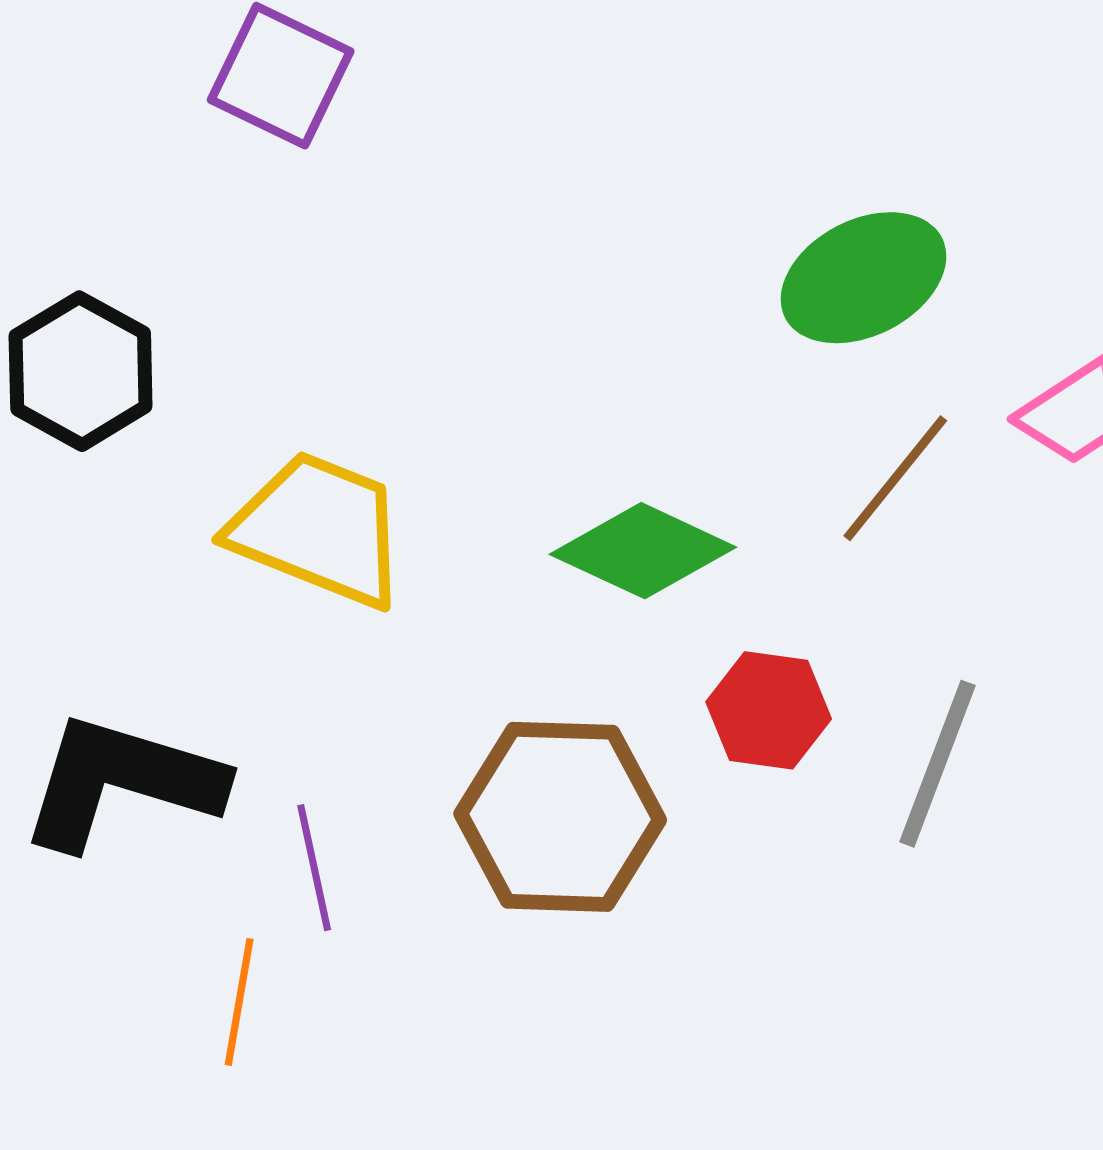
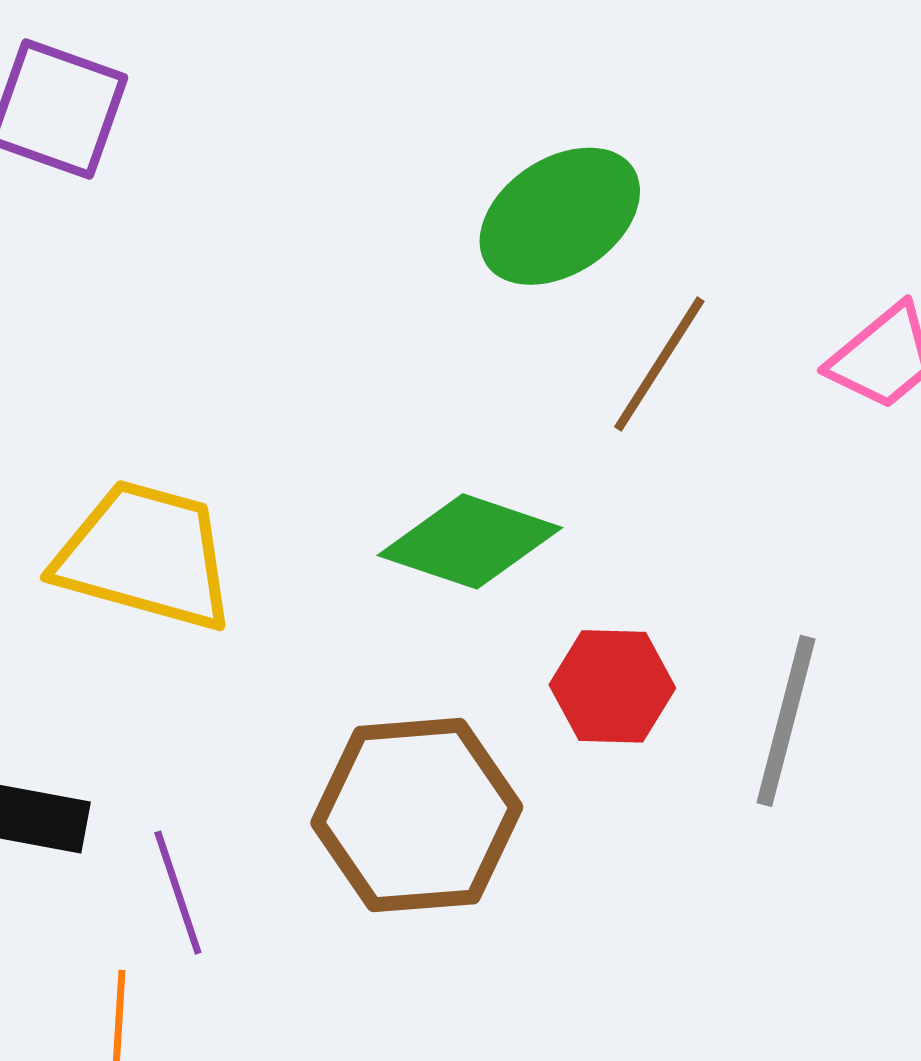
green ellipse: (863, 278) -> (560, 216), moved
brown line: (895, 478) -> (659, 364), moved

